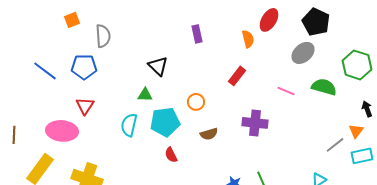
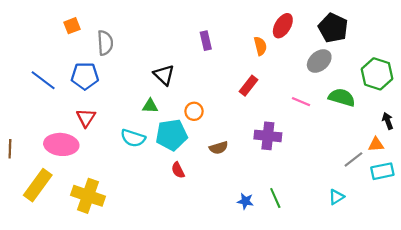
orange circle: (196, 102) -> (194, 111), moved
cyan semicircle: (129, 125) -> (133, 138), turned -85
orange triangle: (356, 131) -> (376, 144), turned 49

